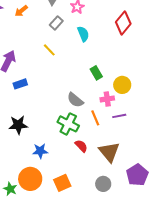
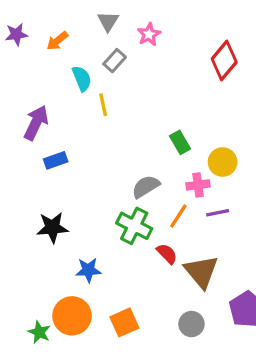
cyan semicircle: (83, 34) -> (82, 79), moved
yellow line: (49, 50) -> (103, 105), turned 32
gray semicircle: (75, 100) -> (146, 187), turned 108
orange line: (95, 118) -> (178, 216), turned 56
red semicircle: (81, 146) -> (167, 254), moved

